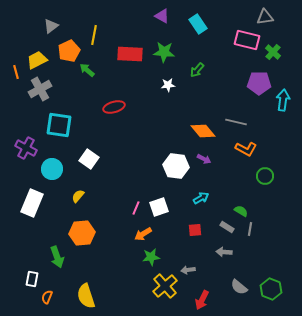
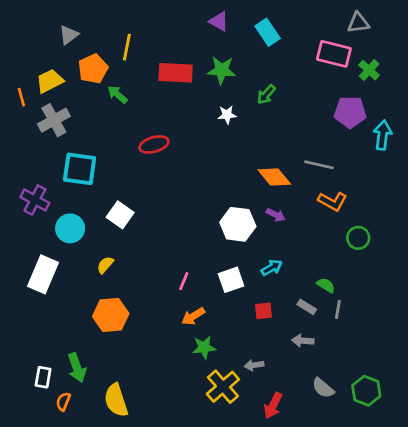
white square: (159, 207) -> (231, 280), moved
green arrow: (57, 257) -> (77, 368), moved

